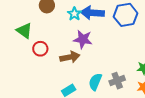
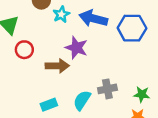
cyan star: (74, 14) -> (61, 14), moved
gray cross: (117, 81) -> (107, 89), moved

